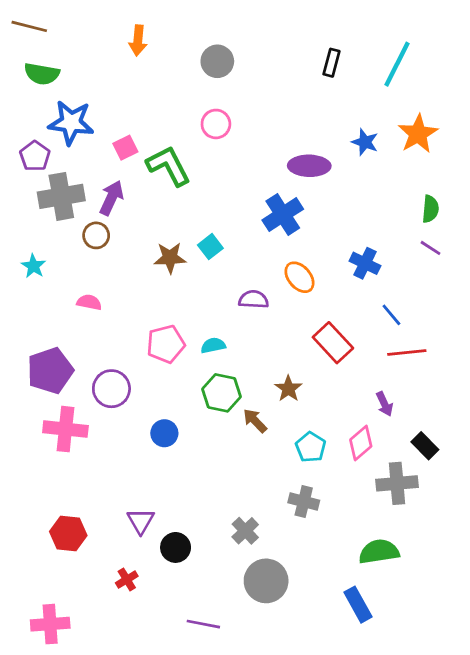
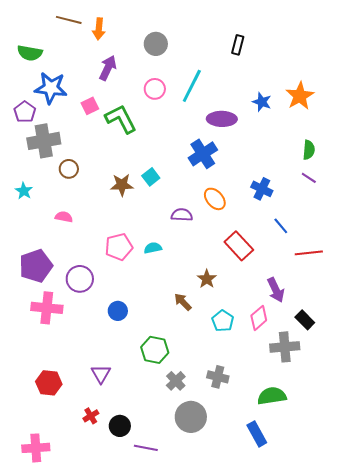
brown line: (29, 26) -> (69, 20), moved
cyan line: (397, 64) -> (192, 86), moved
purple arrow: (111, 198) -> (108, 68), moved
red line: (407, 352) -> (309, 253), moved
green hexagon: (221, 393) -> (155, 350), moved
purple arrow: (384, 404) -> (276, 290), size x1.4
gray cross: (304, 501) -> (218, 377), moved
black circle: (176, 547) -> (120, 426), moved

